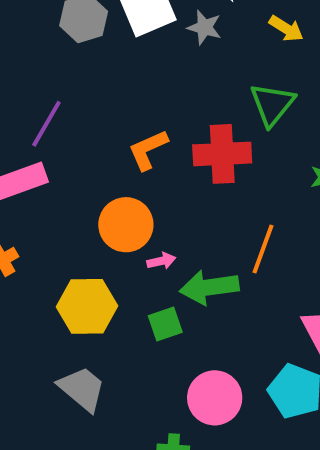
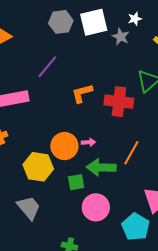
purple line: (46, 124) -> (47, 67), moved
orange circle: (126, 225) -> (64, 146), moved
pink arrow: (161, 261) -> (89, 142), moved
pink circle: (215, 398) -> (96, 207), moved

